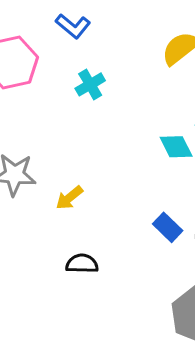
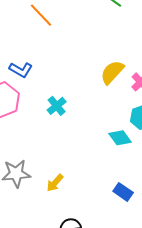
blue L-shape: (73, 26) -> (21, 70), moved

